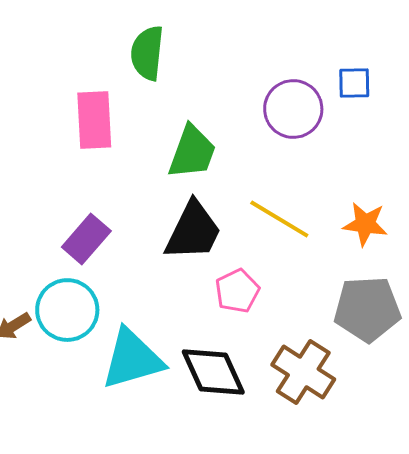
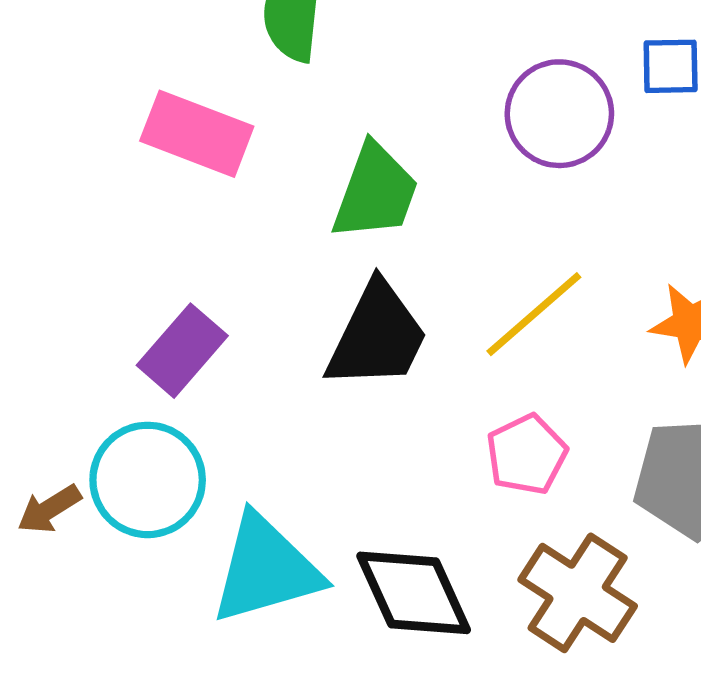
pink rectangle: (94, 120) -> (197, 134), turned -66
yellow line: (279, 219) -> (534, 314), turned -72
pink pentagon: (237, 291) -> (527, 454), moved

